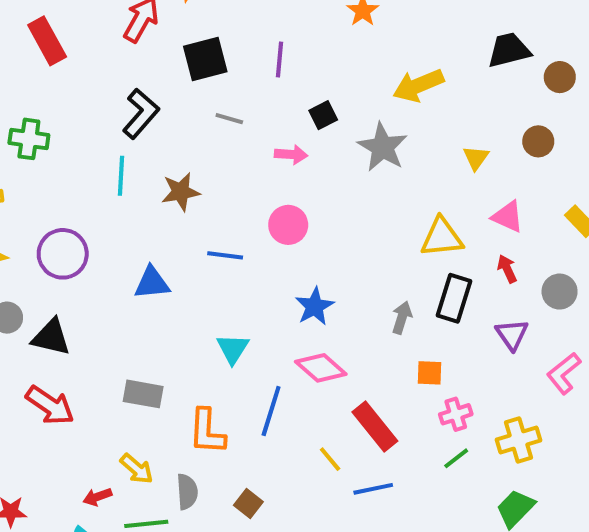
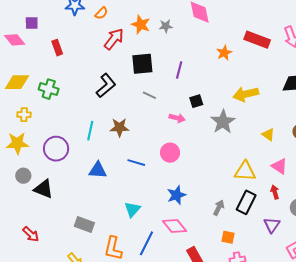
red rectangle: (47, 41) -> (57, 48), moved, size x0.7
yellow triangle: (476, 158) -> (268, 135), turned -40
cyan line: (121, 176) -> (90, 131), moved
red arrow: (50, 405) -> (31, 234), moved, size x0.7

